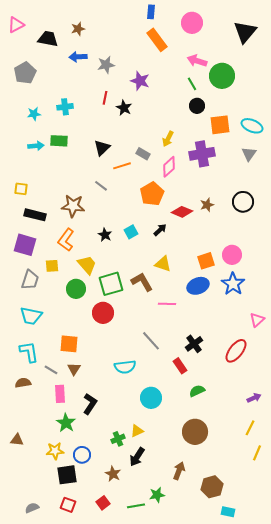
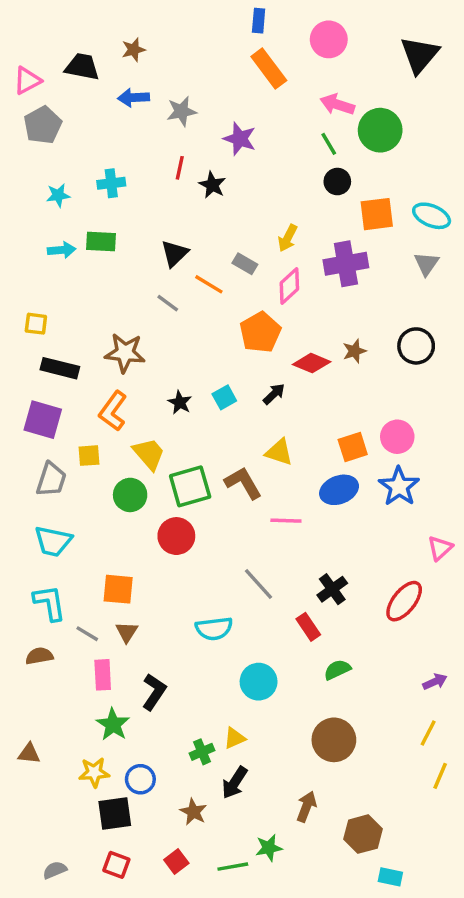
pink triangle: (16, 25) -> (27, 80), moved
orange line: (122, 166) -> (209, 284), turned 48
gray line: (101, 186) -> (168, 303), moved

